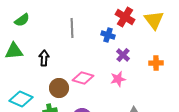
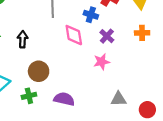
orange cross: (156, 63) -> (142, 33), moved
pink diamond: (83, 78) -> (74, 35), moved, turned 65

